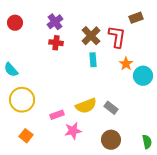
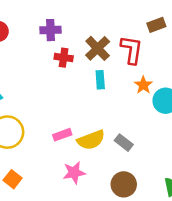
purple cross: (55, 22) -> (50, 30), turned 35
red cross: (56, 43) -> (64, 58), moved
pink rectangle: (57, 115) -> (62, 135), moved

